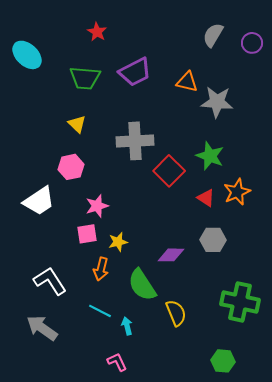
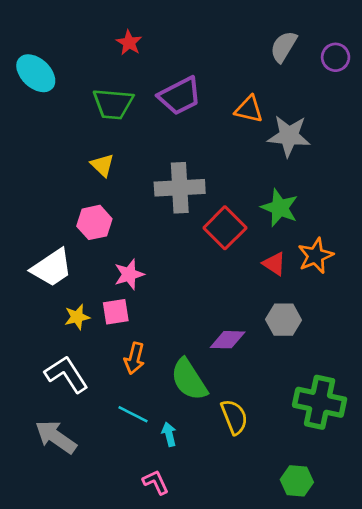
yellow star: (118, 242) -> (77, 317), moved

